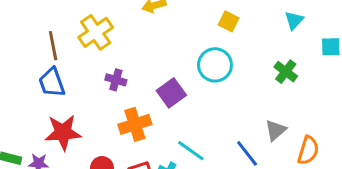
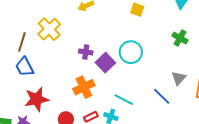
brown line: (53, 46) -> (22, 42), turned 36
cyan circle: (215, 65) -> (131, 52), moved
purple cross: (116, 80) -> (86, 52), moved

